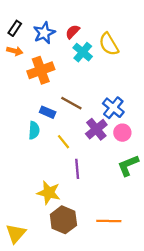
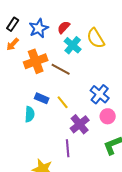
orange arrow: (15, 51) -> (13, 44), turned 120
brown line: (71, 103) -> (61, 69), moved
purple cross: (96, 129) -> (80, 124), moved
yellow line: (63, 142) -> (63, 102), moved

